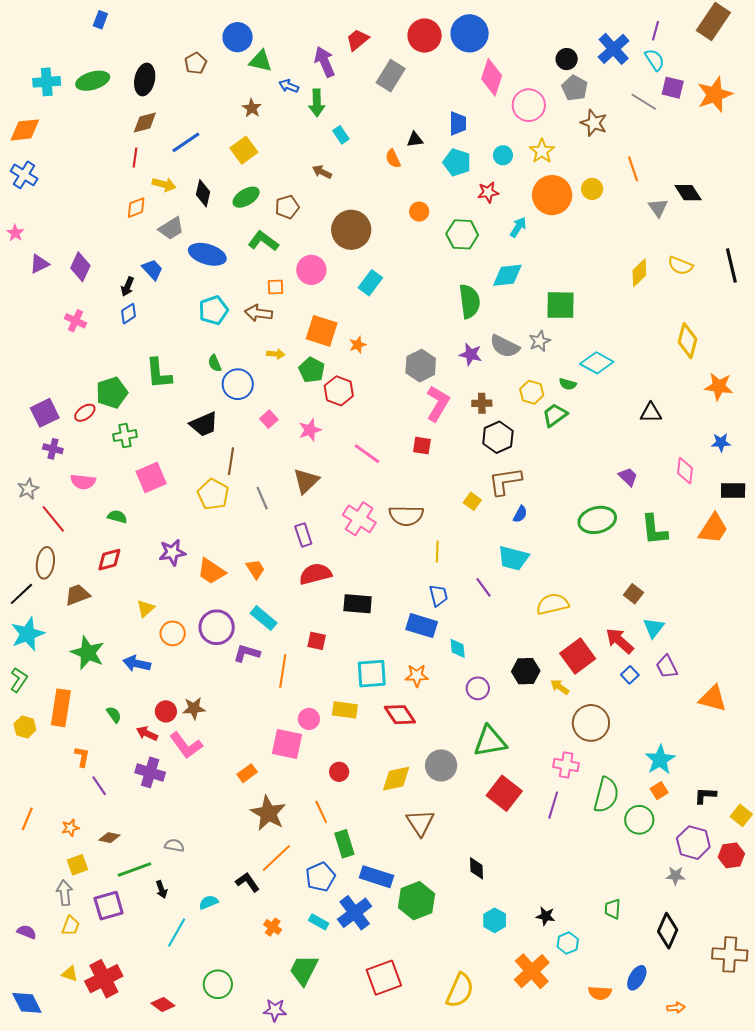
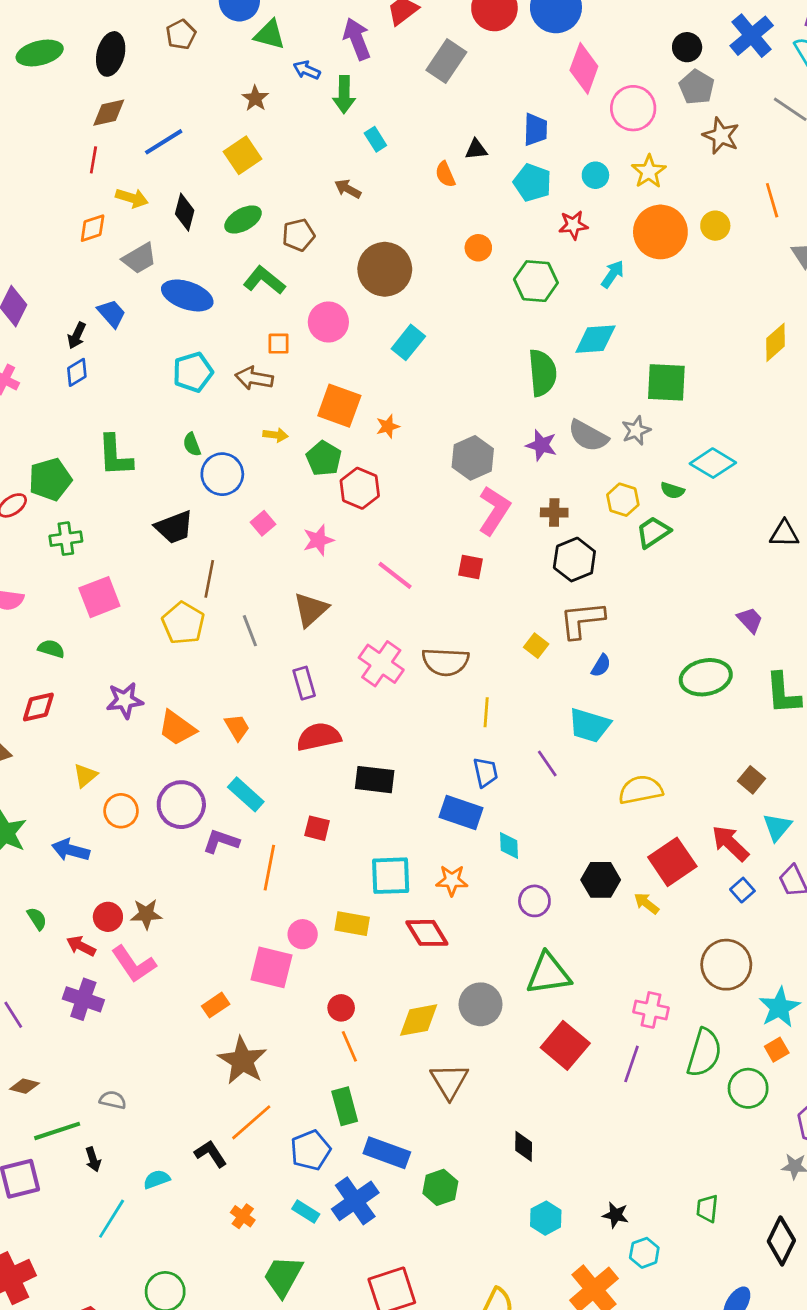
brown circle: (591, 723) -> (726, 965), moved
orange line: (321, 812) -> (349, 1046), moved
green hexagon: (417, 901) -> (440, 1187), size x0.7

